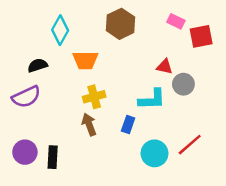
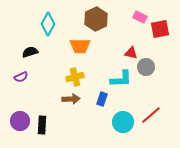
orange trapezoid: (85, 60) -> (80, 46), moved
purple semicircle: (26, 97) -> (21, 77), size x0.6
brown arrow: (89, 124) -> (71, 99), turned 108

